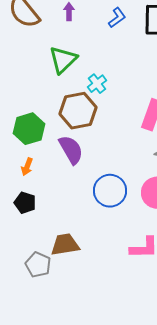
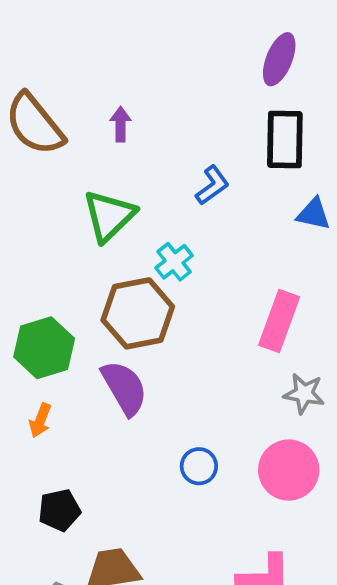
blue L-shape: (117, 18) -> (212, 185), moved
blue circle: (110, 191) -> (199, 466), size x0.6
black pentagon: (25, 203) -> (59, 510), moved, turned -30

